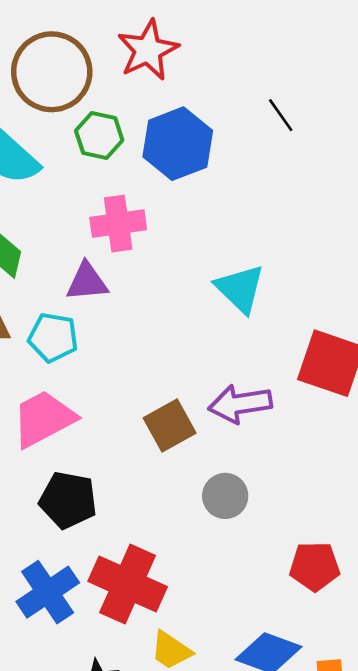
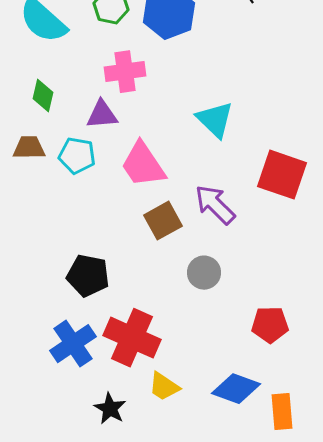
purple arrow: (240, 404) -> (215, 205), turned 54
pink trapezoid: (44, 419) -> (143, 165), moved, turned -96

